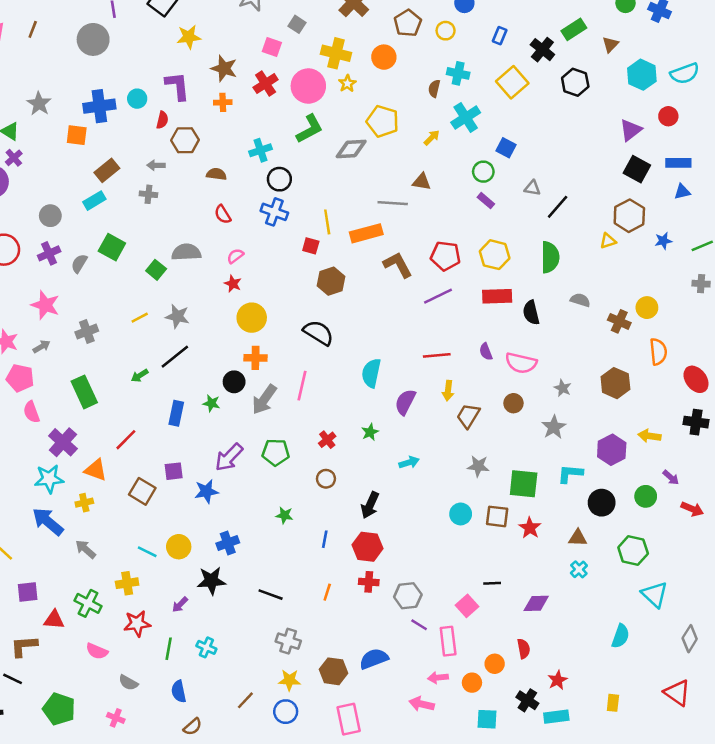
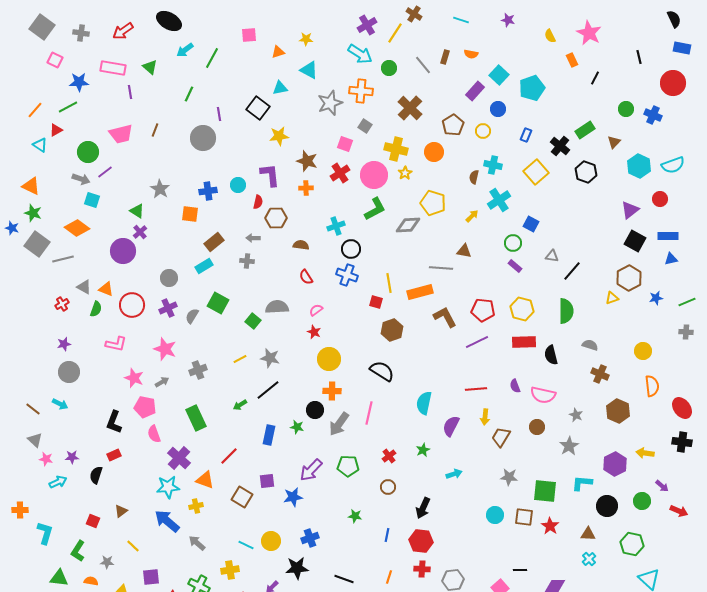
blue cross: (99, 106) -> (208, 191), size x0.7
brown cross: (619, 321) -> (600, 374), moved

